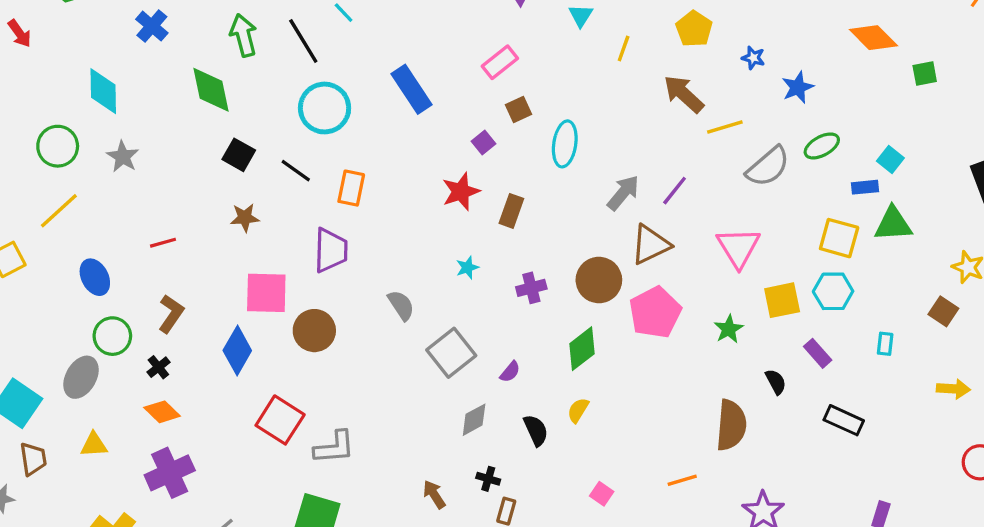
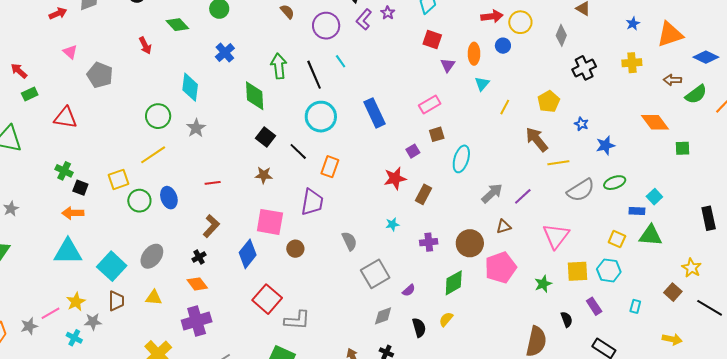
yellow square: (839, 238) -> (617, 239), size x0.7
brown triangle: (650, 245) -> (504, 227), size x0.6
brown circle: (314, 331) -> (295, 249), size x0.7
green circle: (112, 336) -> (139, 201), moved

